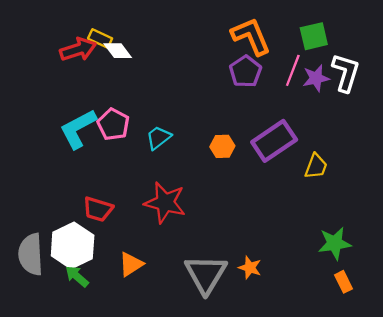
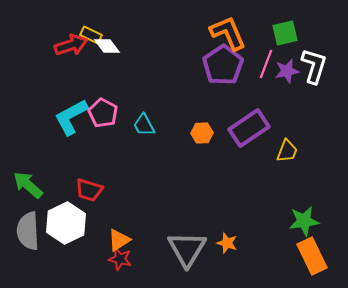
purple pentagon: (245, 71) -> (223, 65), size x1.4
cyan trapezoid: (158, 138) -> (144, 125), turned -80
red star: (165, 203) -> (120, 259), moved, size x0.6
green arrow: (77, 276) -> (28, 185), moved, size x1.4
orange rectangle: (343, 282) -> (312, 256), size x1.8

